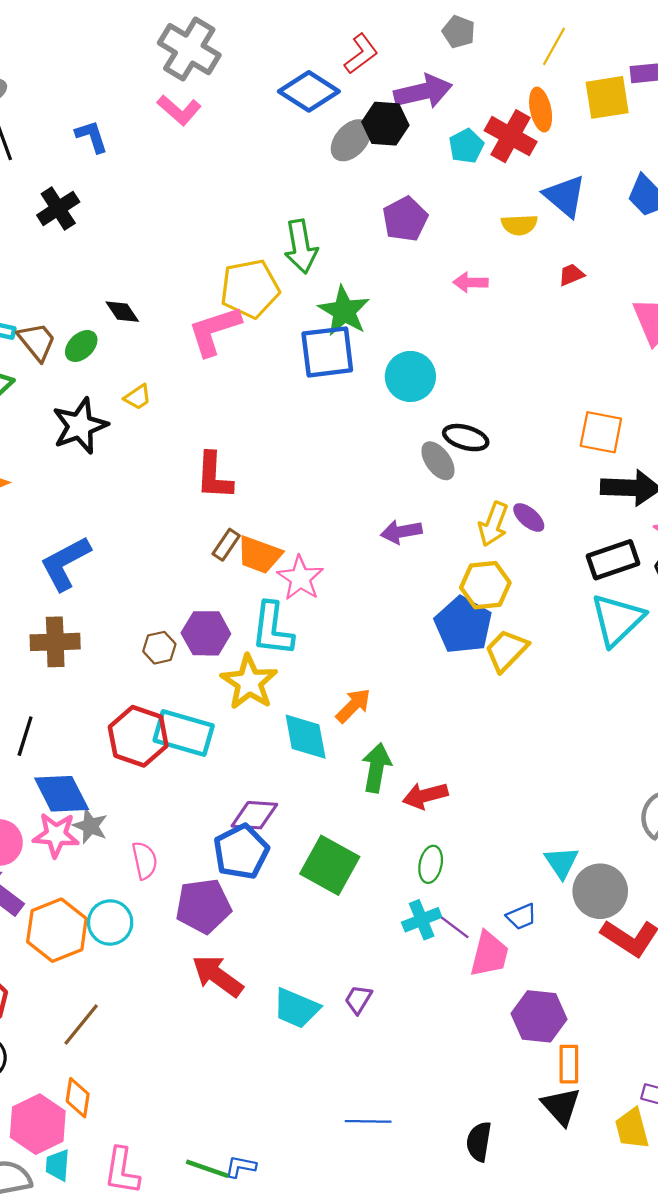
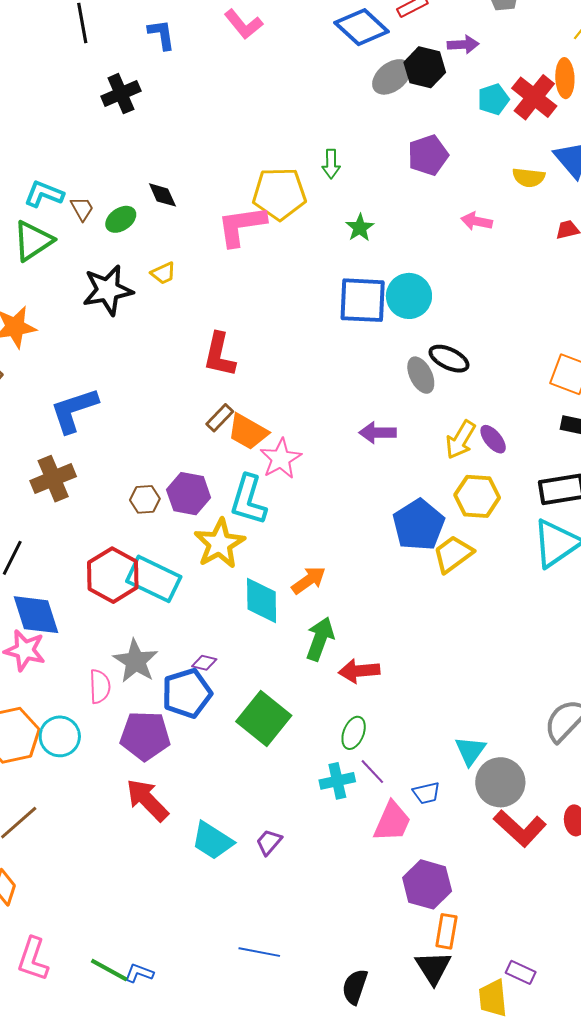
purple arrow: (423, 92) -> (463, 44), size x0.6
green arrow: (301, 247) -> (331, 164), size x0.6
green star: (344, 311) -> (360, 228), size x0.6
brown trapezoid: (37, 341) -> (82, 209), size x0.7
blue square: (327, 352) -> (363, 300), moved
yellow hexagon: (485, 585) -> (477, 496), moved
brown cross: (55, 642) -> (53, 479), turned -30
purple diamond: (254, 815) -> (204, 663), size x0.6
gray star: (90, 826) -> (136, 661), moved, size x1.4
purple line: (455, 928) -> (372, 772), moved

